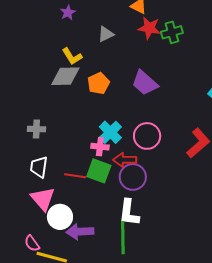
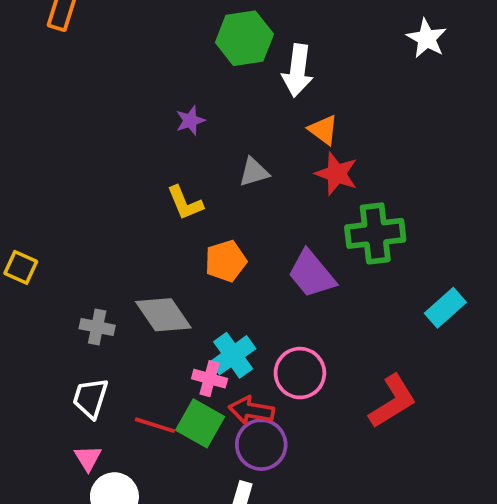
green cross: (172, 32) -> (375, 233), moved, size x1.4
gray diamond: (65, 76) -> (163, 315), moved, turned 48
pink triangle: (43, 199) -> (88, 458), size x0.6

